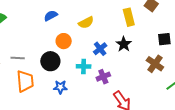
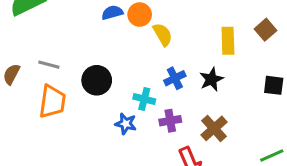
yellow semicircle: (86, 23) -> (163, 35), turned -105
orange circle: (64, 41) -> (140, 15), moved
brown cross: (155, 64) -> (214, 128), moved
blue star: (60, 87) -> (126, 124), moved

